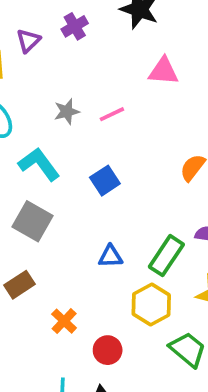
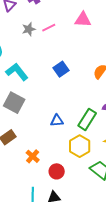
gray star: (67, 112) -> (29, 29), moved
pink line: (112, 114) -> (49, 28), moved
blue square: (105, 181) -> (61, 69), moved

